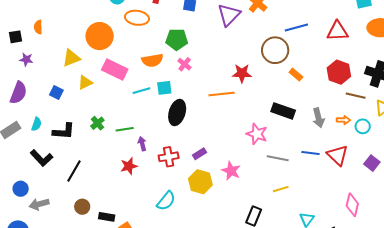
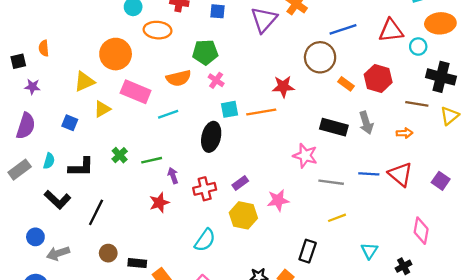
red hexagon: (339, 72) -> (378, 78), moved
cyan square: (164, 88) -> (229, 109), moved
gray arrow: (318, 118) -> (366, 123), moved
cyan circle: (363, 126) -> (418, 47), moved
pink star: (231, 171) -> (278, 200), turned -30

